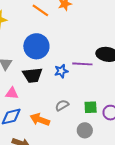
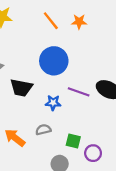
blue circle: (36, 46) -> (54, 61), moved
blue star: (61, 71) -> (53, 103), moved

